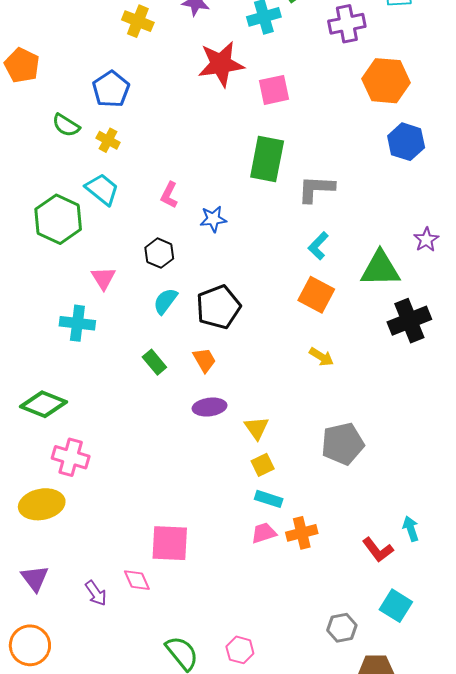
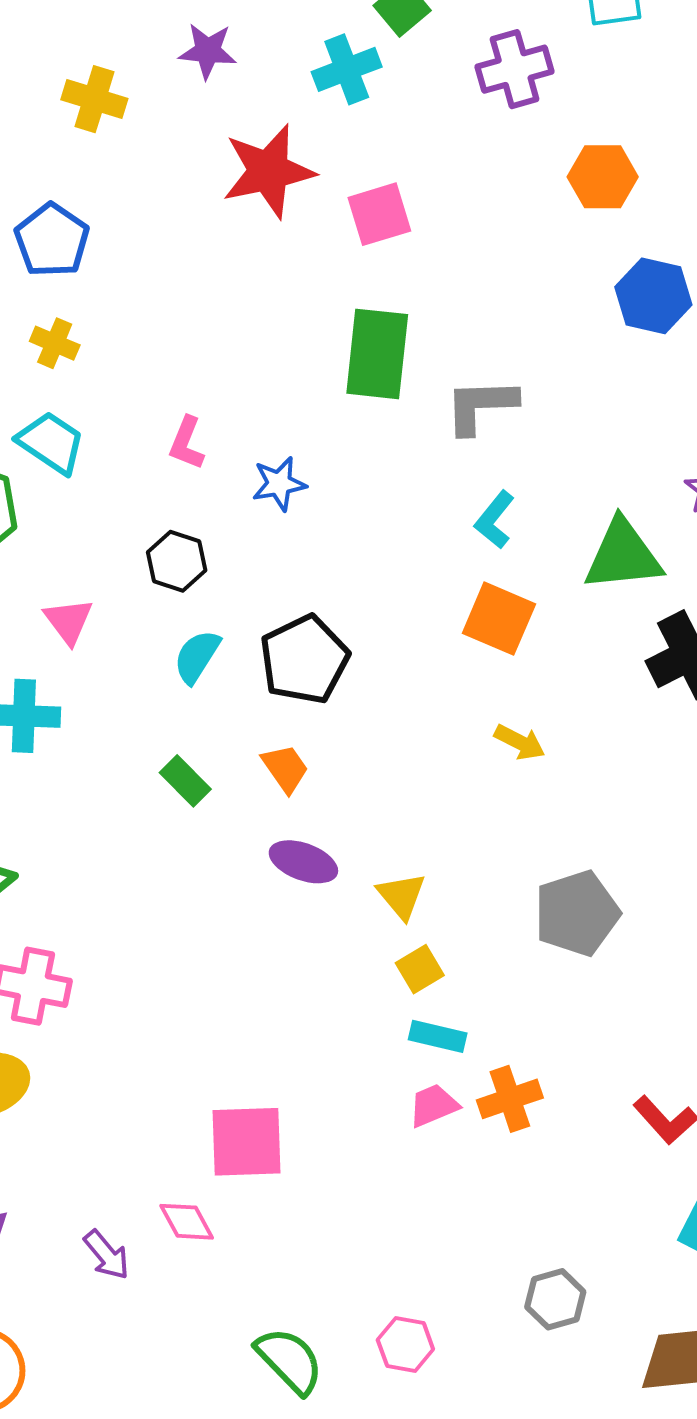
orange hexagon: (386, 81) -> (603, 177), size x0.7
purple ellipse: (210, 407) -> (303, 862), turned 32
gray hexagon: (342, 628) -> (555, 1299), moved

